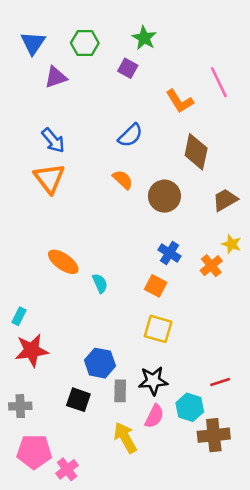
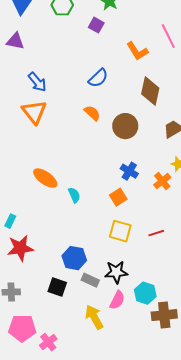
purple triangle: (56, 77) -> (15, 41), moved, turned 30
orange square: (156, 286) -> (118, 197), turned 30
red line: (220, 382) -> (156, 233), moved
gray rectangle: (120, 391) -> (90, 280), turned -66

